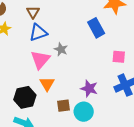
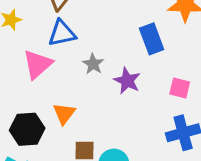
pink triangle: (40, 60) -> (38, 64), moved
purple star: (89, 89) -> (127, 81), moved

